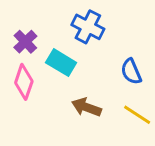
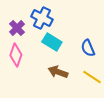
blue cross: (88, 27) -> (42, 18), moved
cyan rectangle: (61, 63) -> (52, 42), moved

